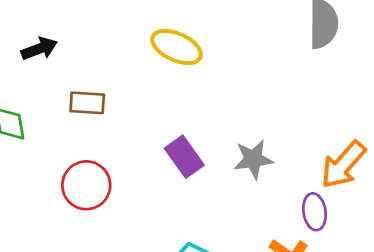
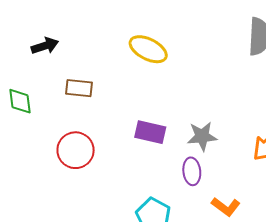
purple rectangle: (184, 157) -> (150, 132), turned -44
purple ellipse: (315, 212) -> (192, 171), moved

